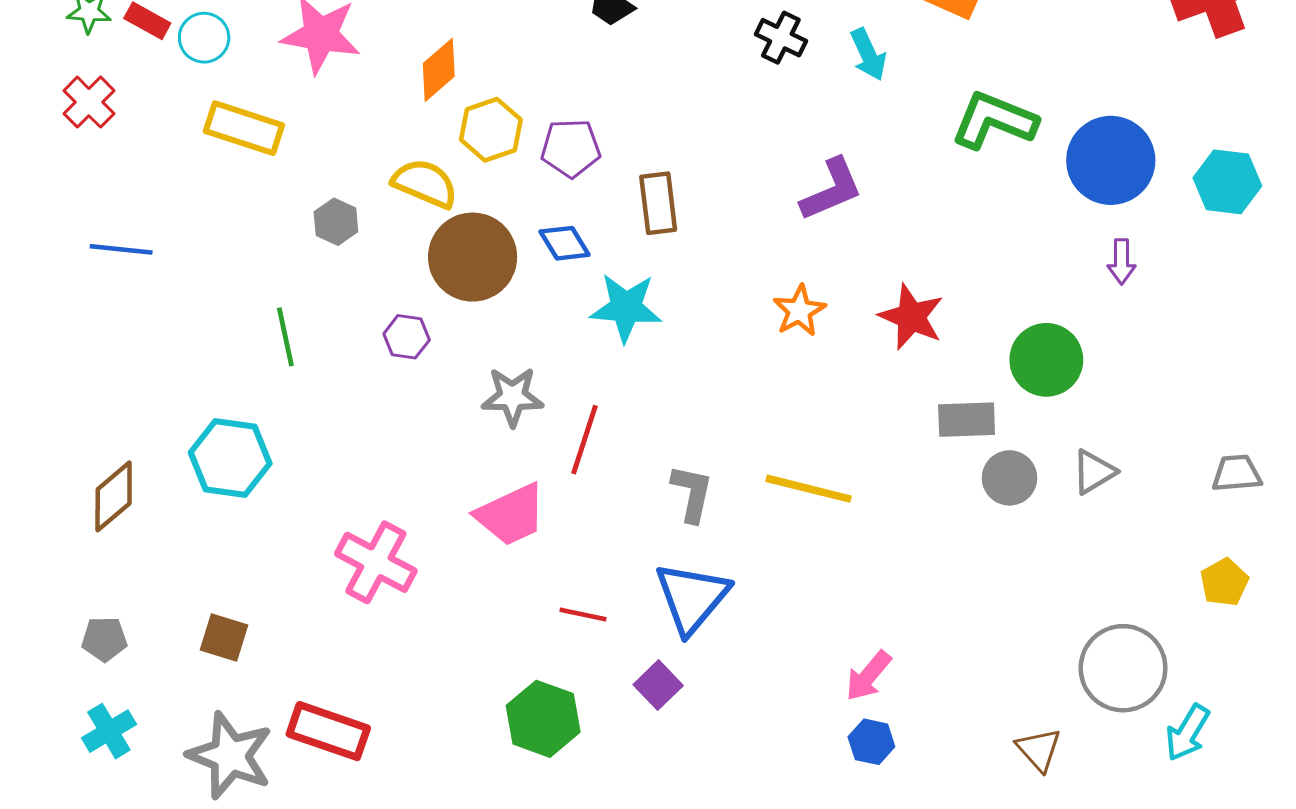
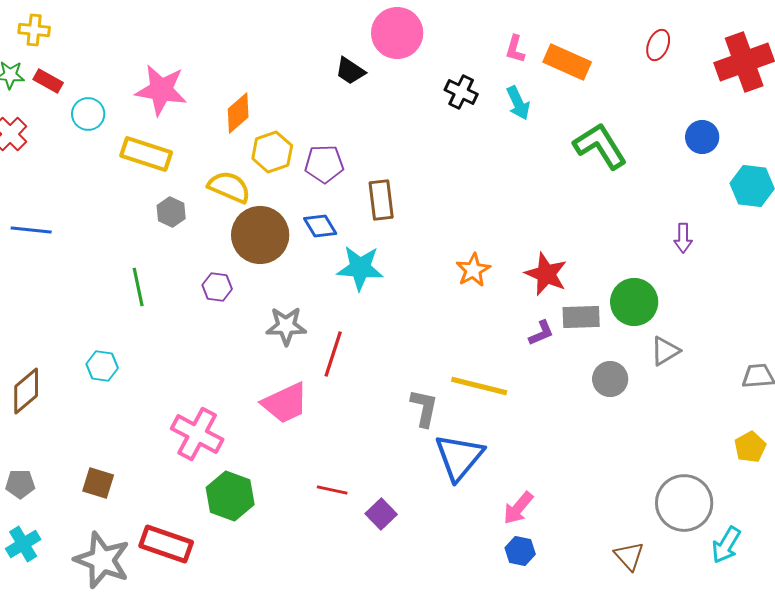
cyan circle: (204, 38) -> (88, 114), moved
green L-shape: (994, 120) -> (600, 146), turned 36
yellow rectangle: (244, 128) -> (146, 154), moved
blue circle: (1111, 160) -> (702, 137), moved, size x0.6
purple L-shape: (832, 190) -> (541, 333), moved, size x0.6
gray rectangle: (967, 420) -> (581, 317), moved
cyan hexagon: (230, 458) -> (102, 366), size x0.6
gray triangle: (1094, 472) -> (665, 351), moved
gray L-shape: (692, 493) -> (424, 408), moved
blue triangle: (692, 598) -> (459, 457), moved
red line: (583, 615) -> (332, 490), moved
green hexagon: (543, 719) -> (230, 496), moved

